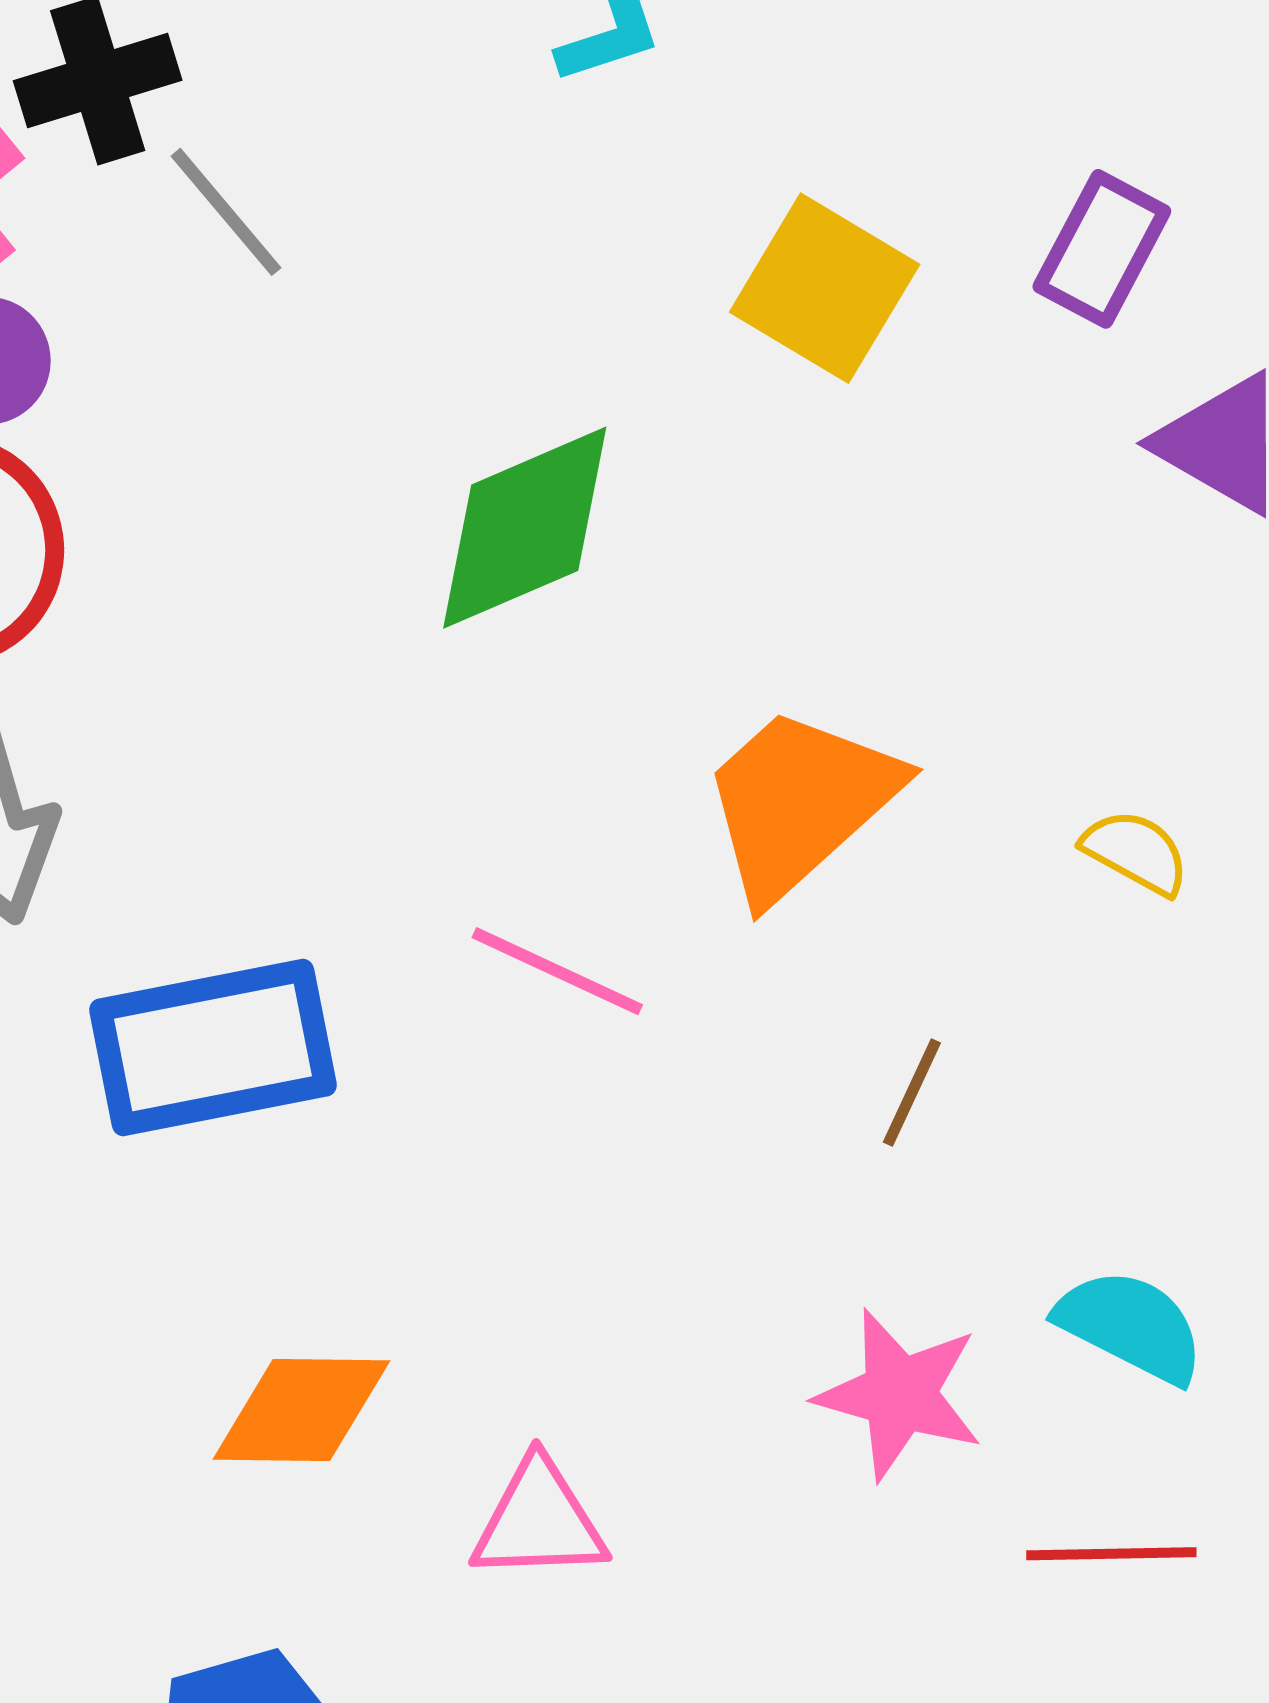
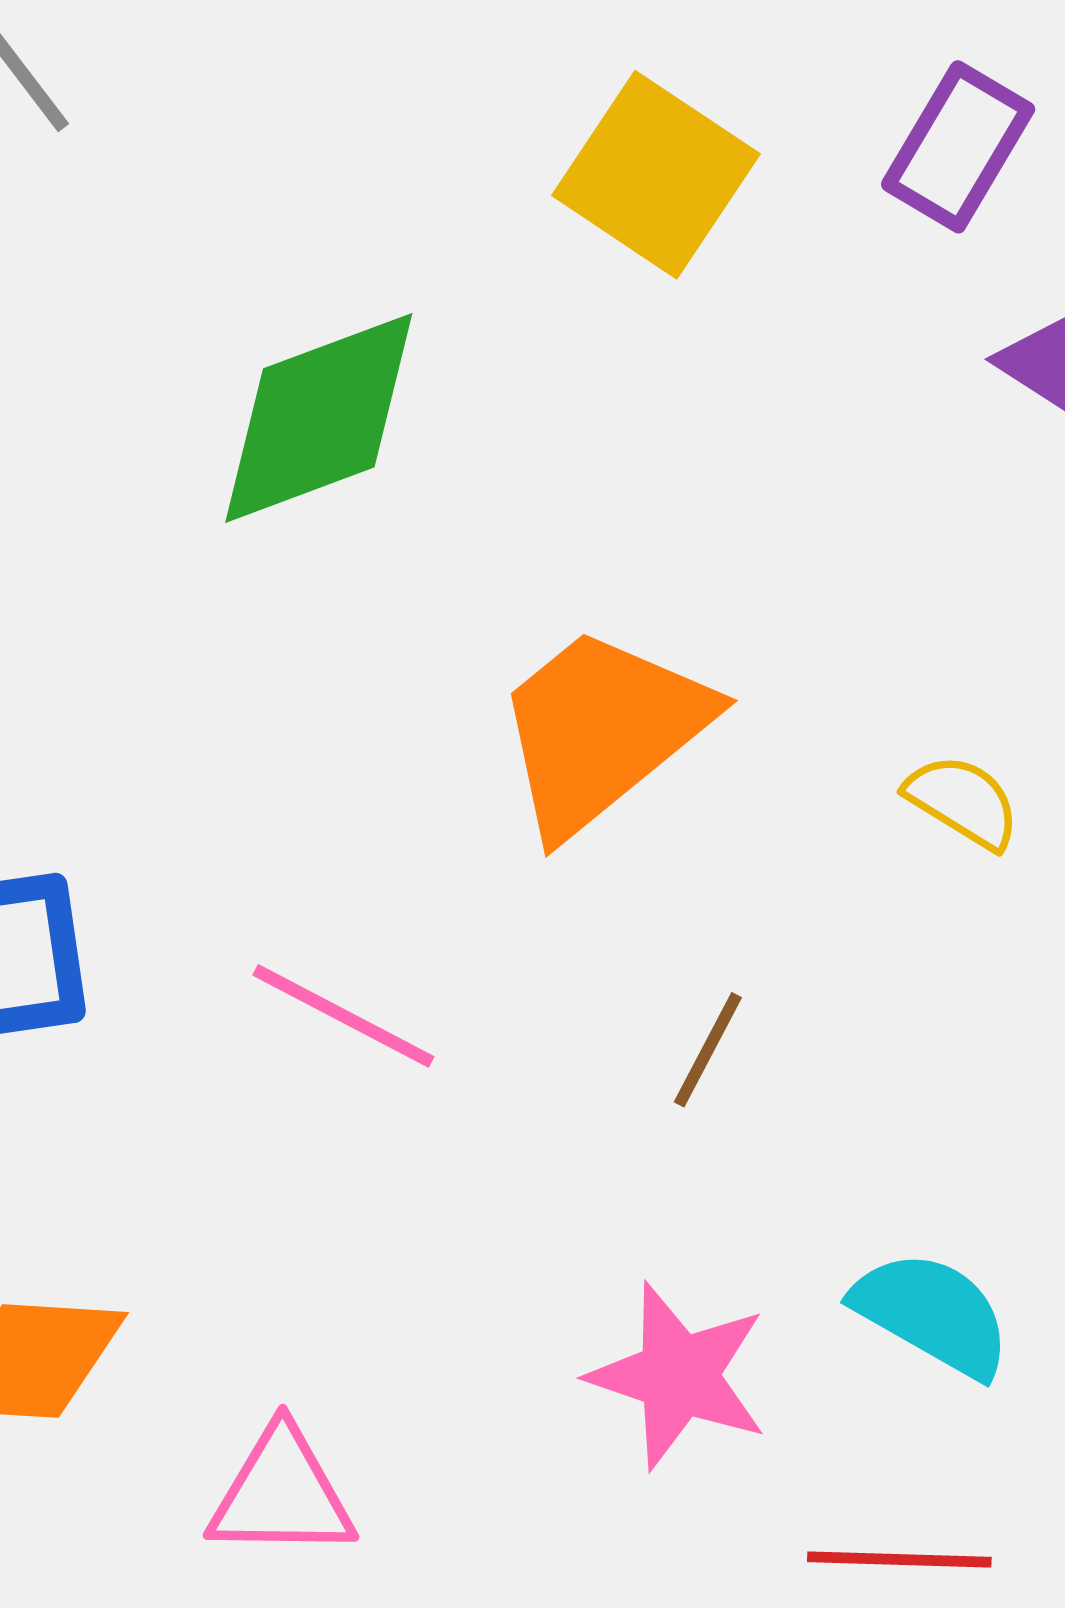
pink line: (557, 971) -> (343, 1016), moved

